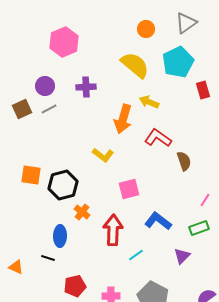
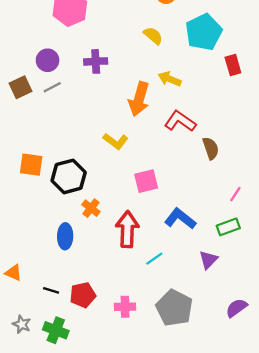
yellow semicircle: (135, 65) -> (153, 36), size x0.6
black line: (48, 258) -> (51, 290), moved

